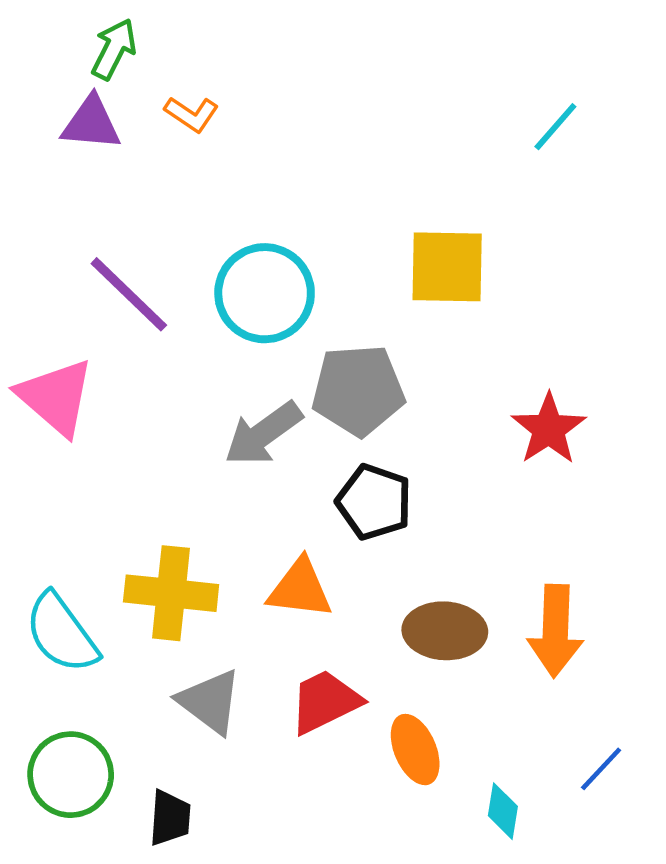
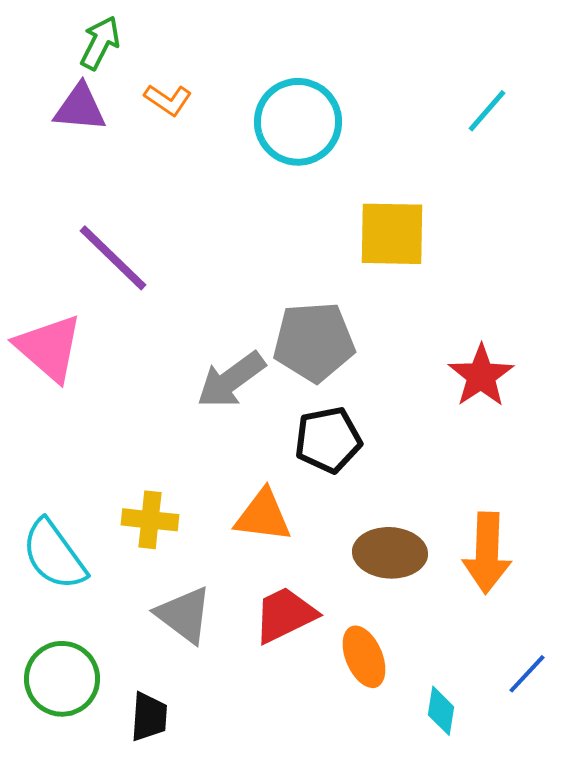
cyan circle: (265, 293) -> (298, 122), moved
black pentagon: (374, 502) -> (328, 440), turned -30
yellow cross: (171, 593) -> (150, 520), size x0.7

